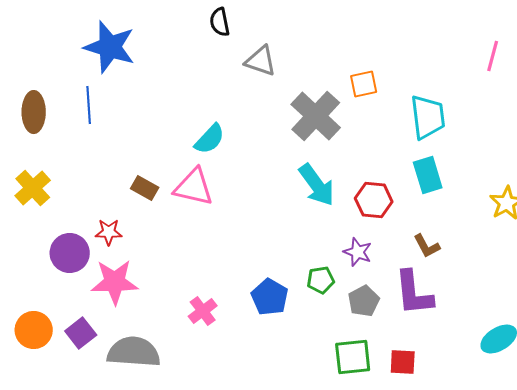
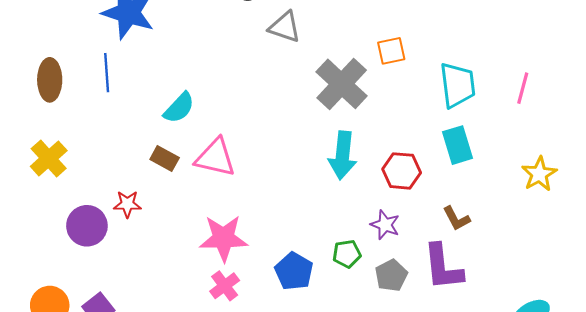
pink line: (493, 56) -> (523, 88), moved
cyan semicircle: (210, 139) -> (179, 108), moved
cyan arrow: (317, 185) -> (343, 155), turned 42
pink star: (115, 282) -> (224, 238), moved

